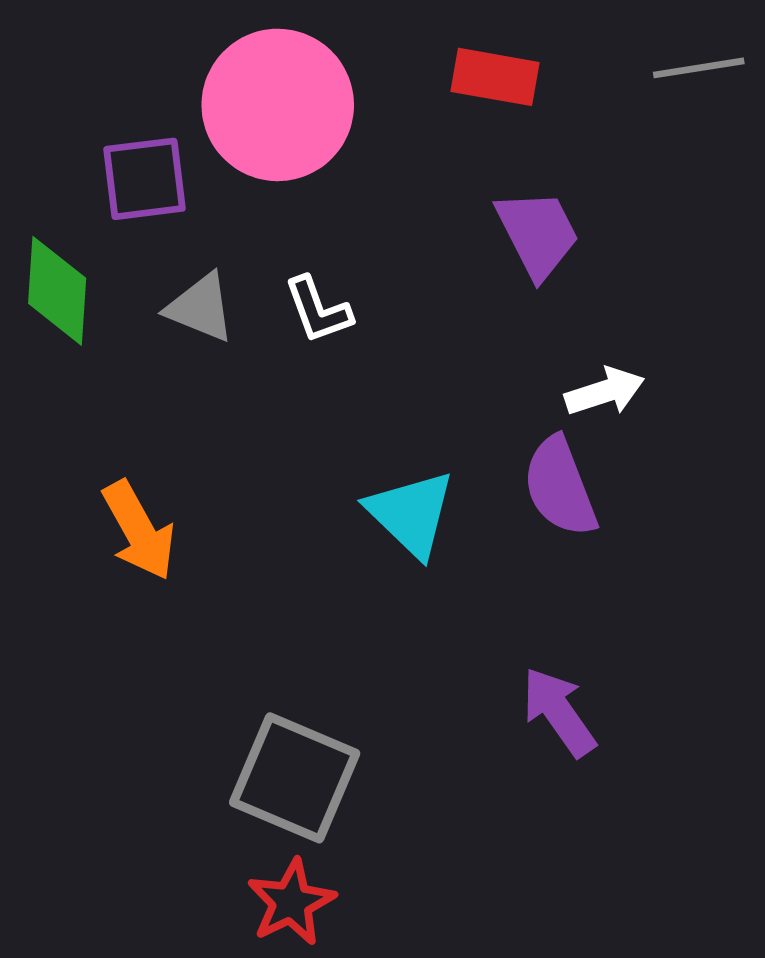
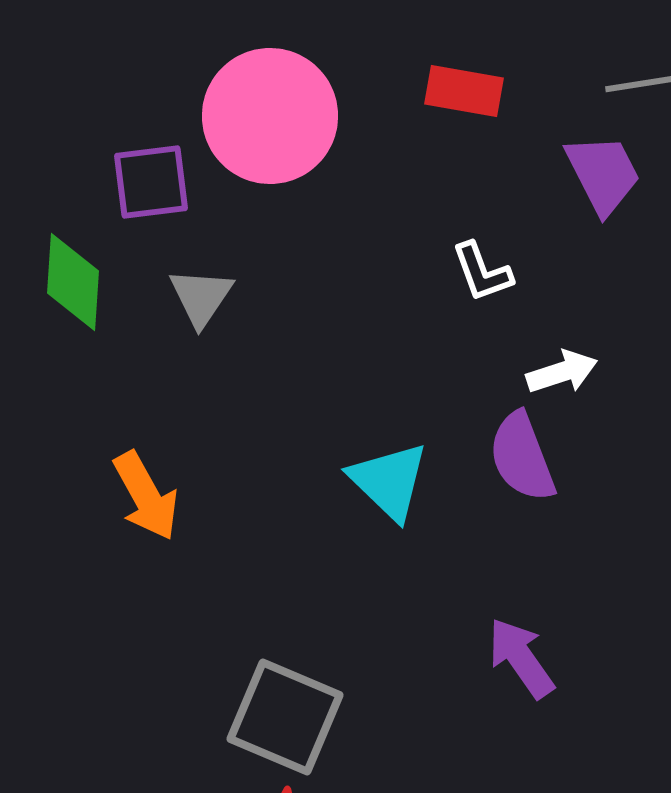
purple trapezoid: (538, 234) -> (603, 174), moved
gray triangle: (200, 308) -> (201, 297), turned 42
white L-shape: (318, 310) -> (482, 272), moved

